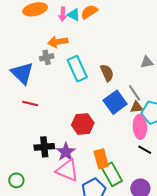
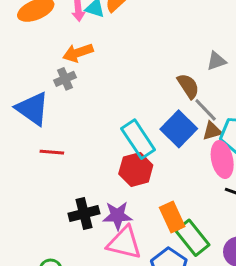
cyan rectangle: (77, 69) -> (138, 139), moved
brown semicircle: (107, 73) -> (188, 86), moved
purple star: (66, 152) -> (117, 216), turned -30

